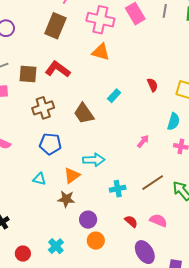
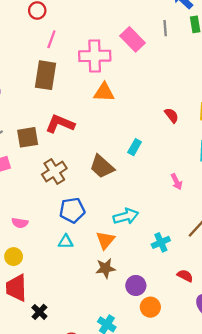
cyan rectangle: (114, 96) -> (135, 147), moved
pink arrow: (143, 141) -> (177, 182), turned 128
cyan triangle: (39, 179) -> (66, 242), moved

